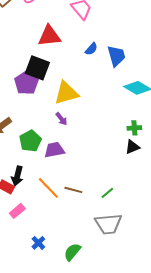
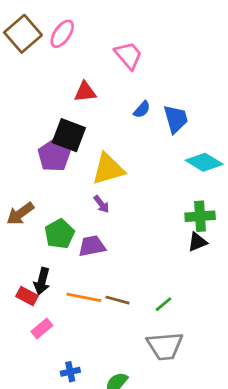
red triangle: (49, 36) -> (85, 92), size x0.7
green cross: (134, 128) -> (200, 216), size x1.5
orange line: (48, 188) -> (84, 297), turned -35
blue cross: (38, 243) -> (70, 372), turned 32

